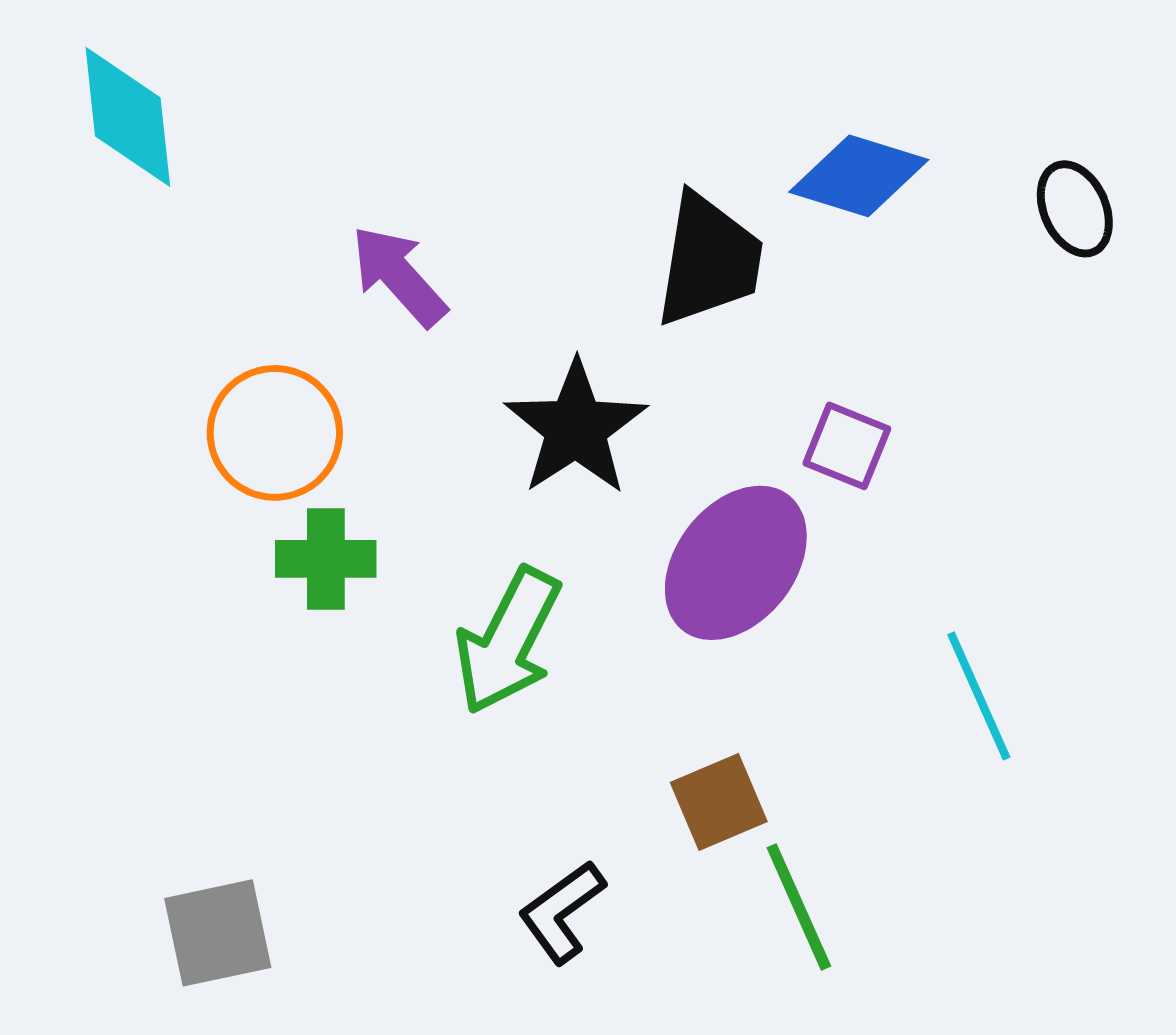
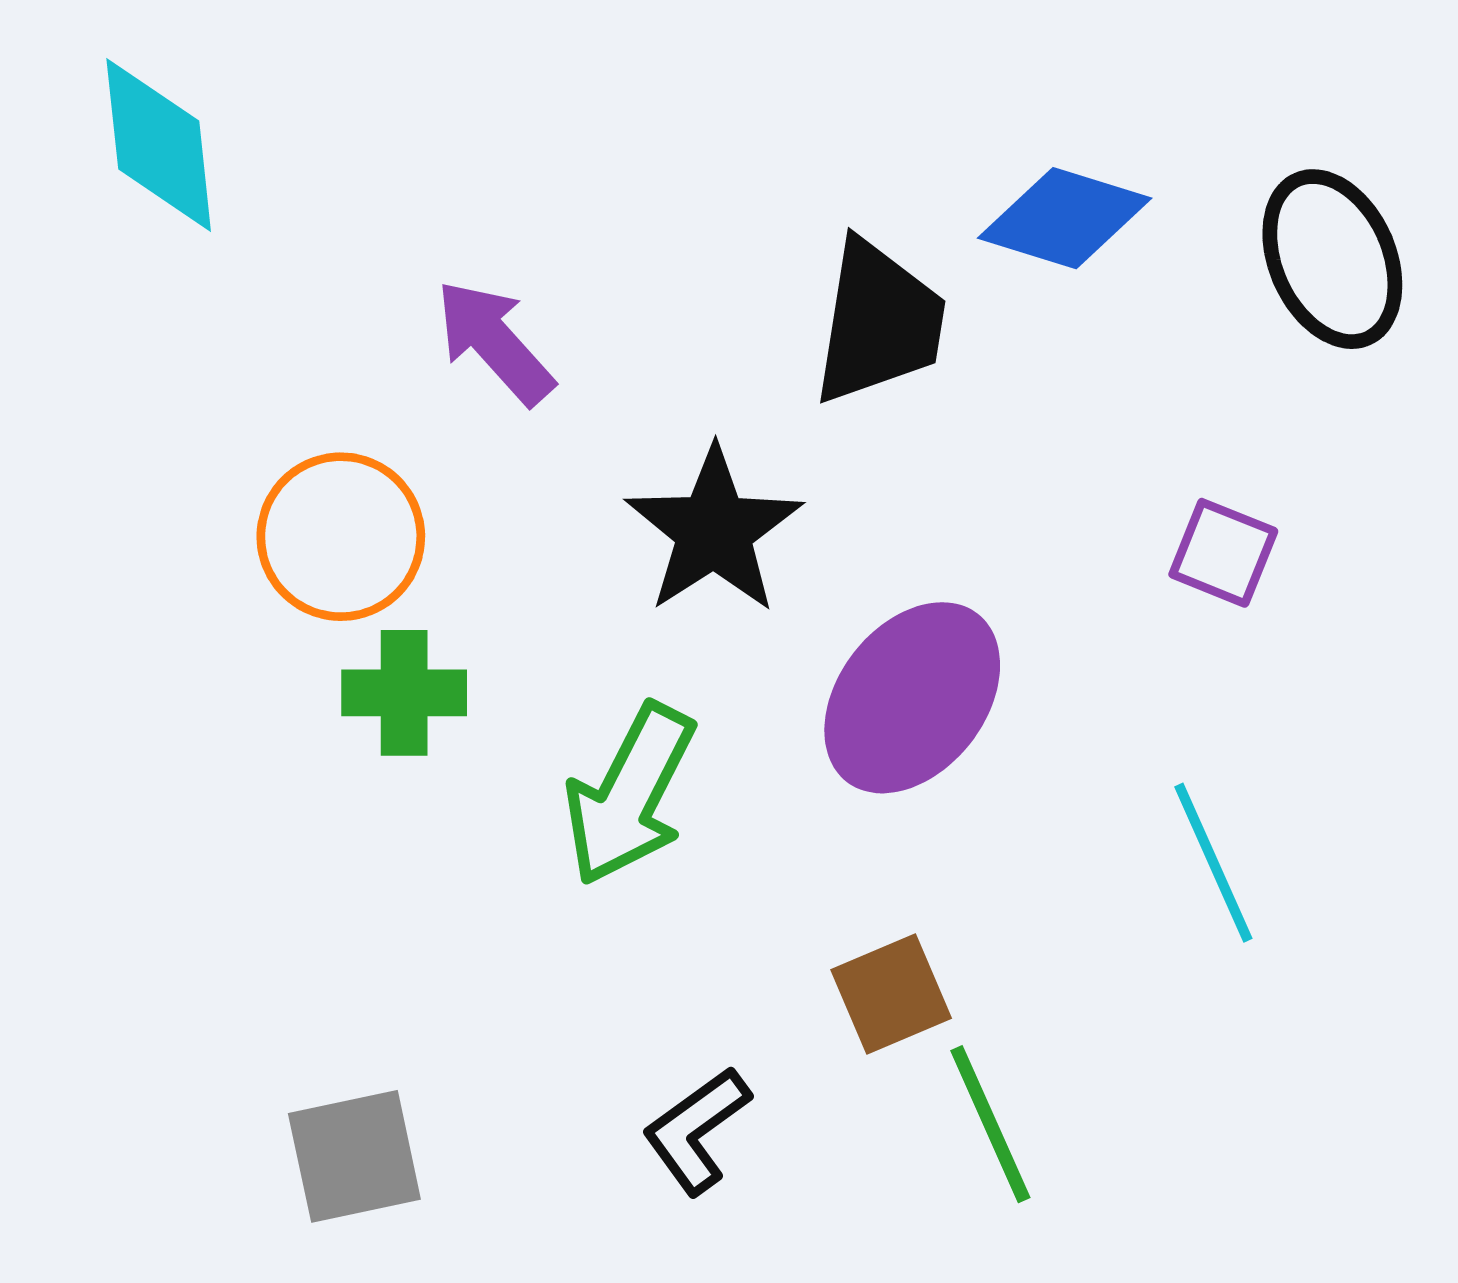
black ellipse: (1075, 209) -> (1332, 259), size x1.5
purple square: (847, 446) -> (1223, 553), moved
gray square: (218, 933) -> (354, 1156), moved

